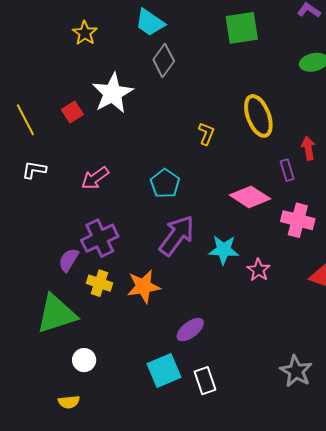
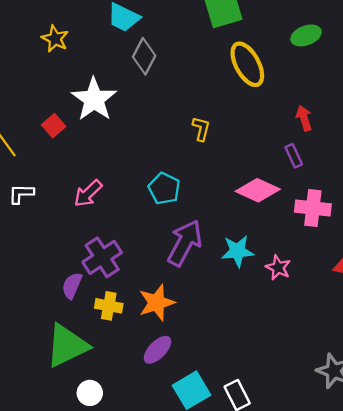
yellow ellipse: (258, 116) -> (247, 64), moved
red arrow: (308, 148) -> (304, 118), moved
purple ellipse: (190, 330) -> (157, 350), moved
white circle: (84, 360) -> (90, 393), moved

